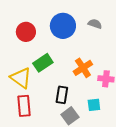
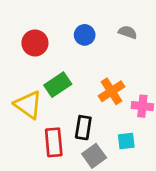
blue circle: (63, 26) -> (85, 35), size x0.6
red rectangle: (24, 106) -> (54, 142), moved

